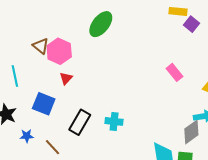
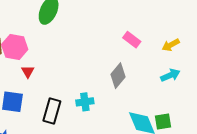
gray diamond: (191, 132) -> (118, 76), moved

